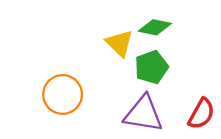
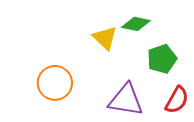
green pentagon: (151, 67) -> (162, 59), moved

